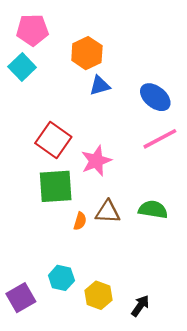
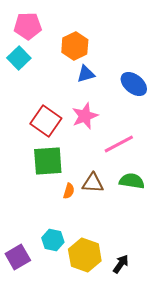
pink line: (160, 139) -> (119, 144), moved
pink star: (96, 161) -> (85, 116), moved
yellow hexagon: (98, 295) -> (85, 255), size x1.4

